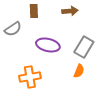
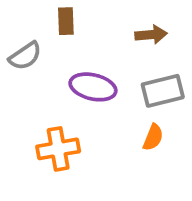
brown arrow: (70, 11) -> (151, 35), moved
gray rectangle: (84, 47) -> (163, 91), turned 45

